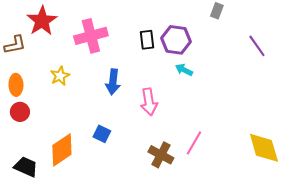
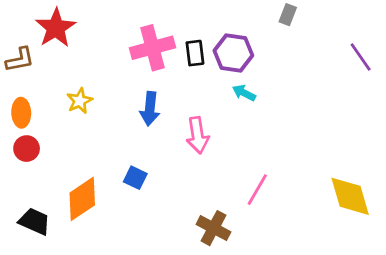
pink cross: (91, 36) -> (152, 48), moved
purple line: (257, 46) -> (361, 57), moved
brown cross: (161, 155) -> (213, 228), moved

